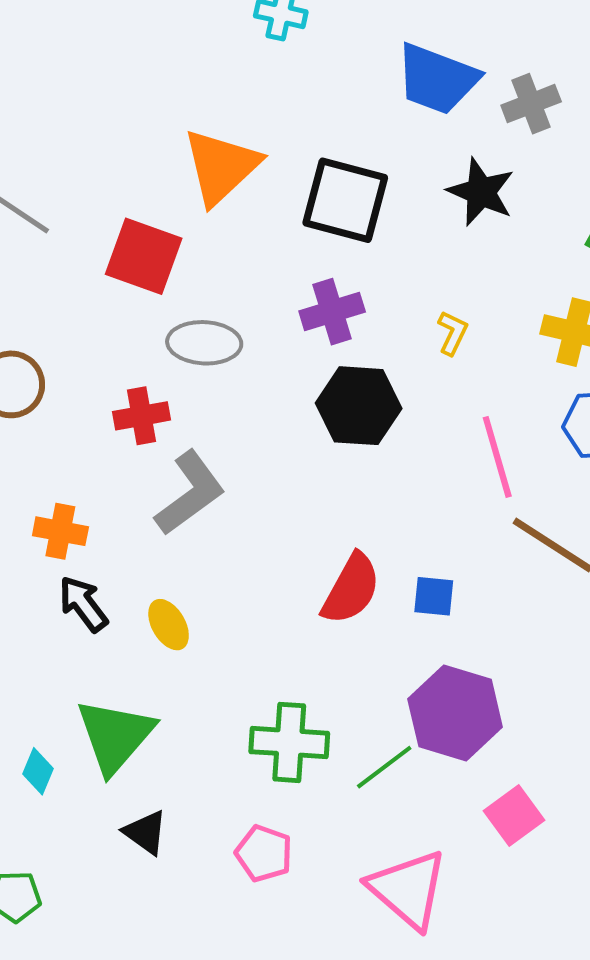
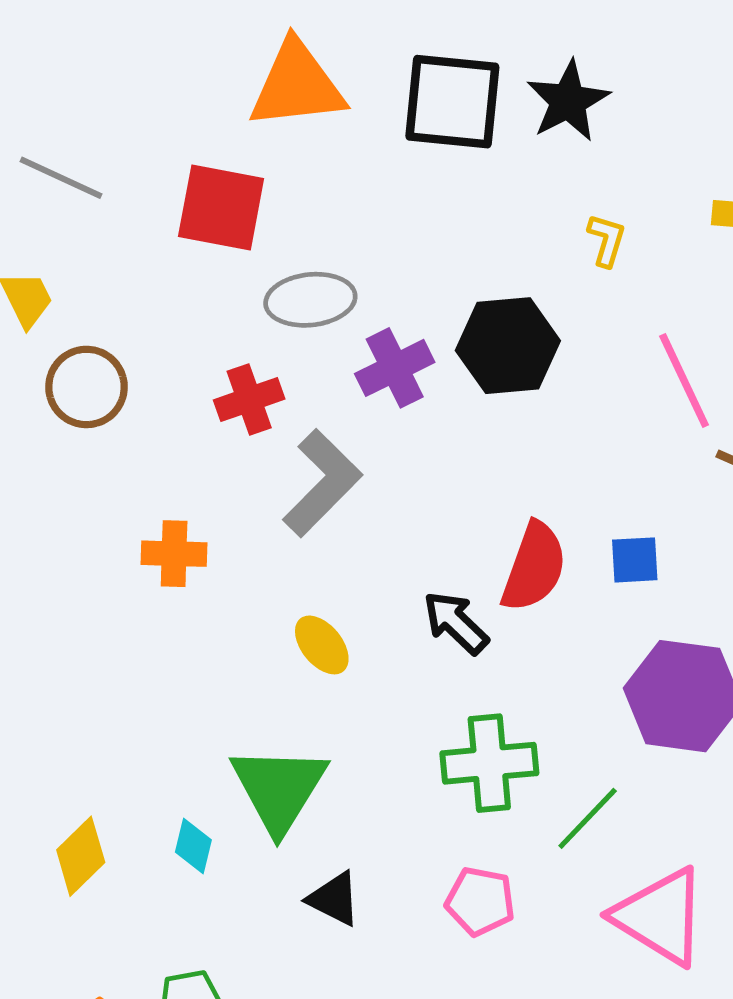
orange triangle: (221, 167) -> (297, 85), turned 46
black star: (481, 192) -> (568, 101), moved, turned 30
purple cross: (332, 312) -> (395, 368), moved
black arrow: (83, 604) -> (456, 623), moved
green line: (384, 767) -> (588, 818), moved

